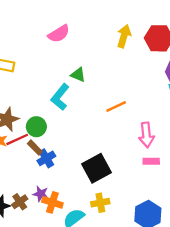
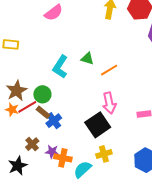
green triangle: (78, 75) -> (87, 58), moved
pink arrow: (146, 135) -> (109, 103), moved
brown cross: (20, 202) -> (32, 144), moved

